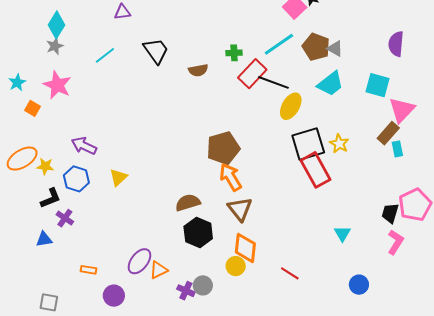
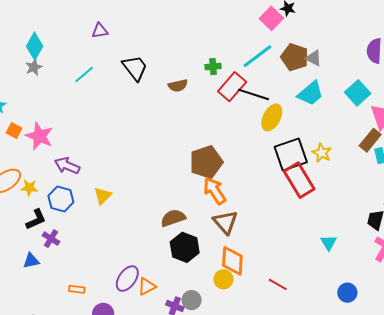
pink star: (57, 85) -> (39, 136), moved
cyan square: (378, 85) -> (358, 93), turned 35

